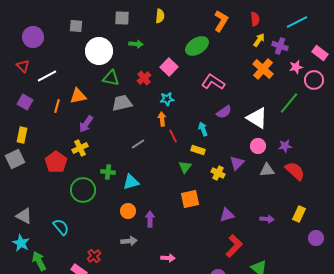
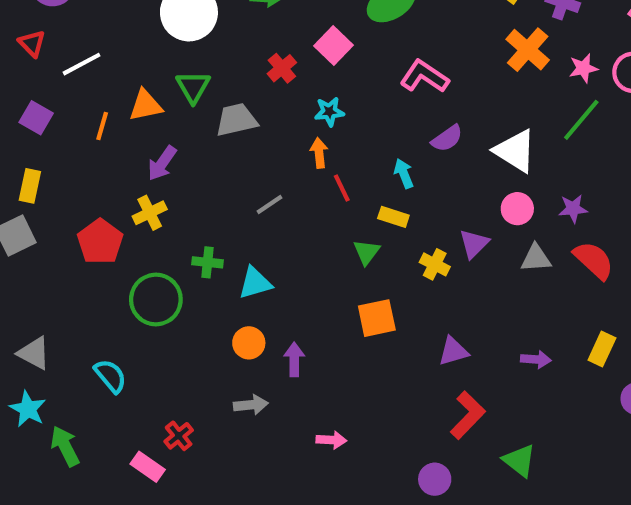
pink star: (296, 67) -> (583, 68), moved
green triangle: (111, 78) -> (193, 87), moved, turned 48

